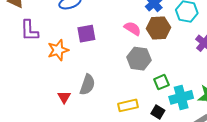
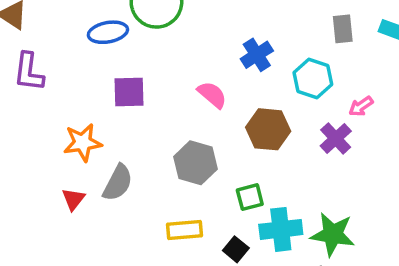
brown hexagon: (158, 28) -> (268, 129), moved
orange star: (58, 50) -> (83, 142), moved
gray hexagon: (139, 59) -> (196, 163), moved

